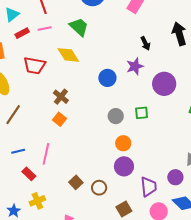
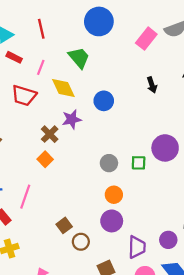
pink line: (45, 28) -> (41, 67), moved, turned -64
red rectangle: (22, 33) -> (14, 57), turned 48
purple star: (135, 66) -> (72, 119), moved
blue circle: (107, 78) -> (104, 101), moved
purple circle: (164, 84) -> (165, 148), moved
brown square: (76, 182) -> (64, 225), moved

